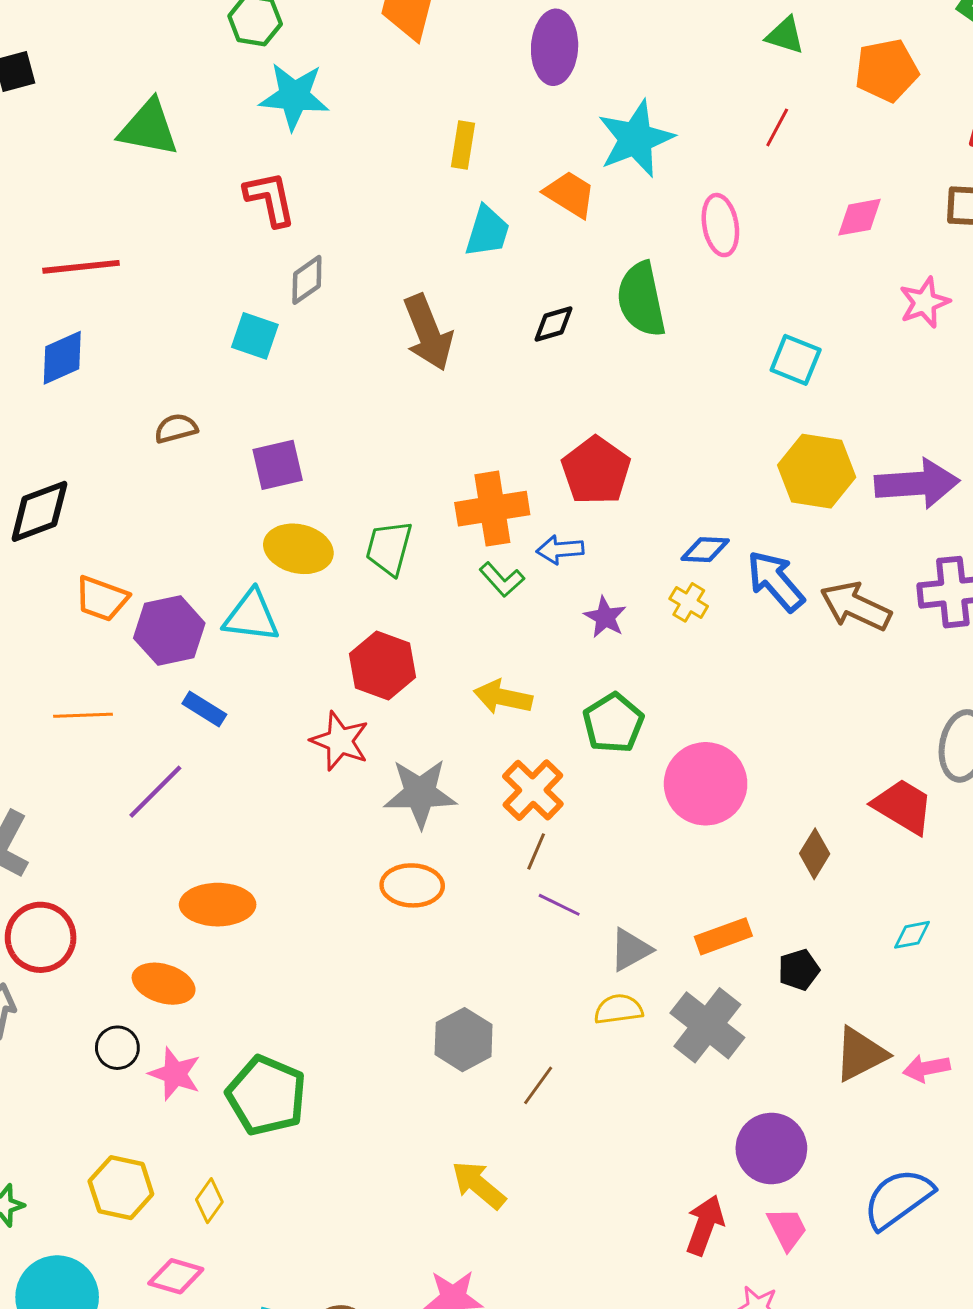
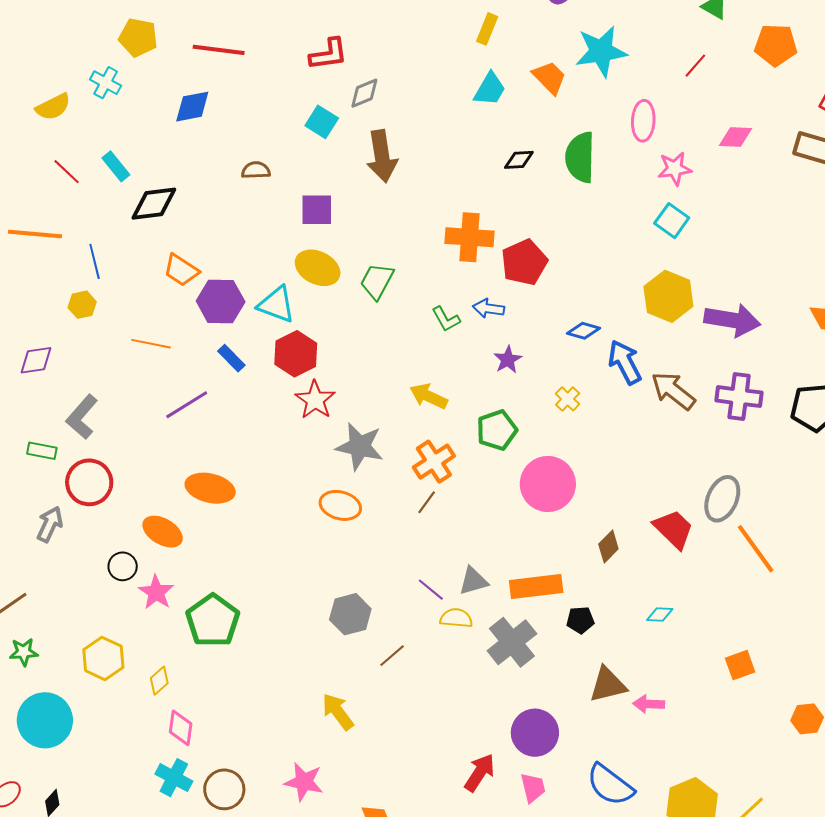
red L-shape: (270, 199) -> (328, 54), moved, turned 81
pink star: (924, 302) -> (675, 169), moved
brown arrow: (428, 333) -> (382, 156), moved
orange cross: (492, 509) -> (469, 237), moved
yellow cross: (689, 602) -> (568, 399), moved
red hexagon: (382, 665) -> (296, 354), moved
purple line: (559, 905) -> (431, 590), moved
orange rectangle: (723, 936) -> (536, 587), size x1.4
blue semicircle: (898, 1199) -> (610, 785), turned -120
pink diamond: (176, 1276) -> (181, 728), moved, turned 69

